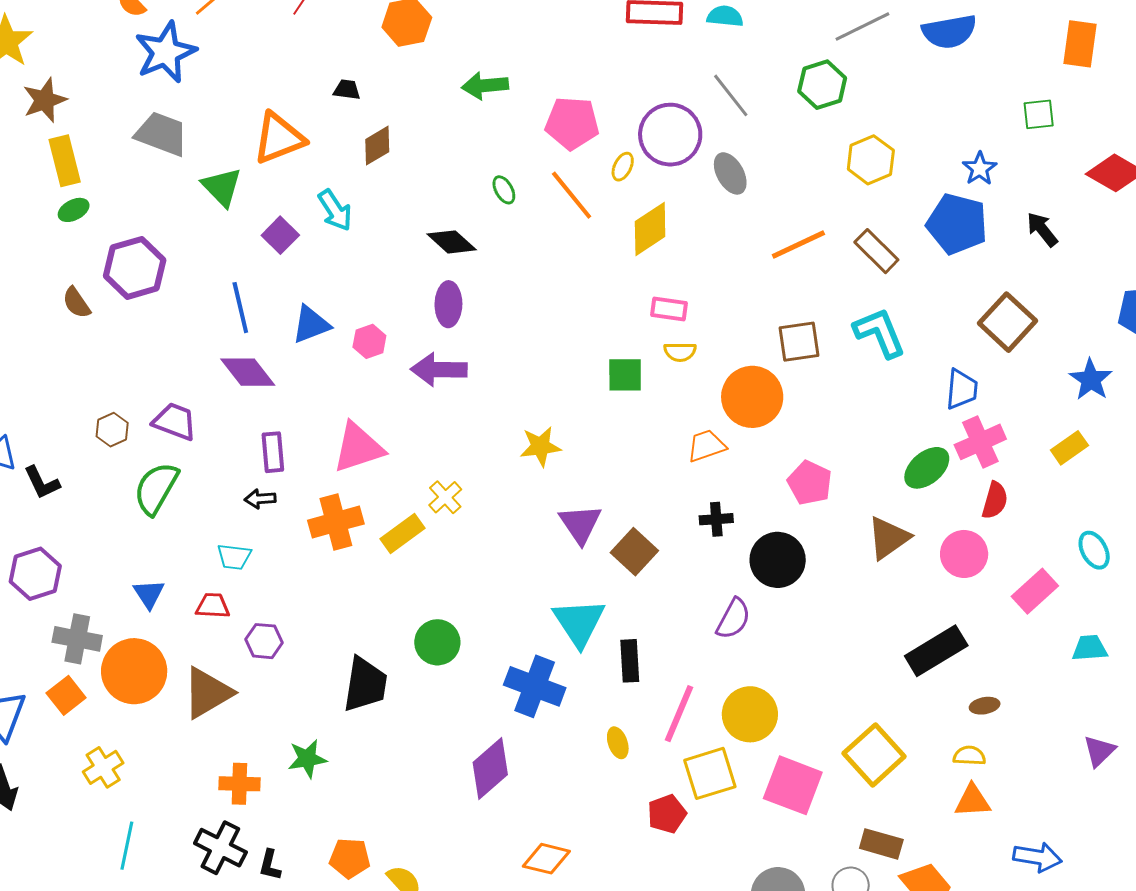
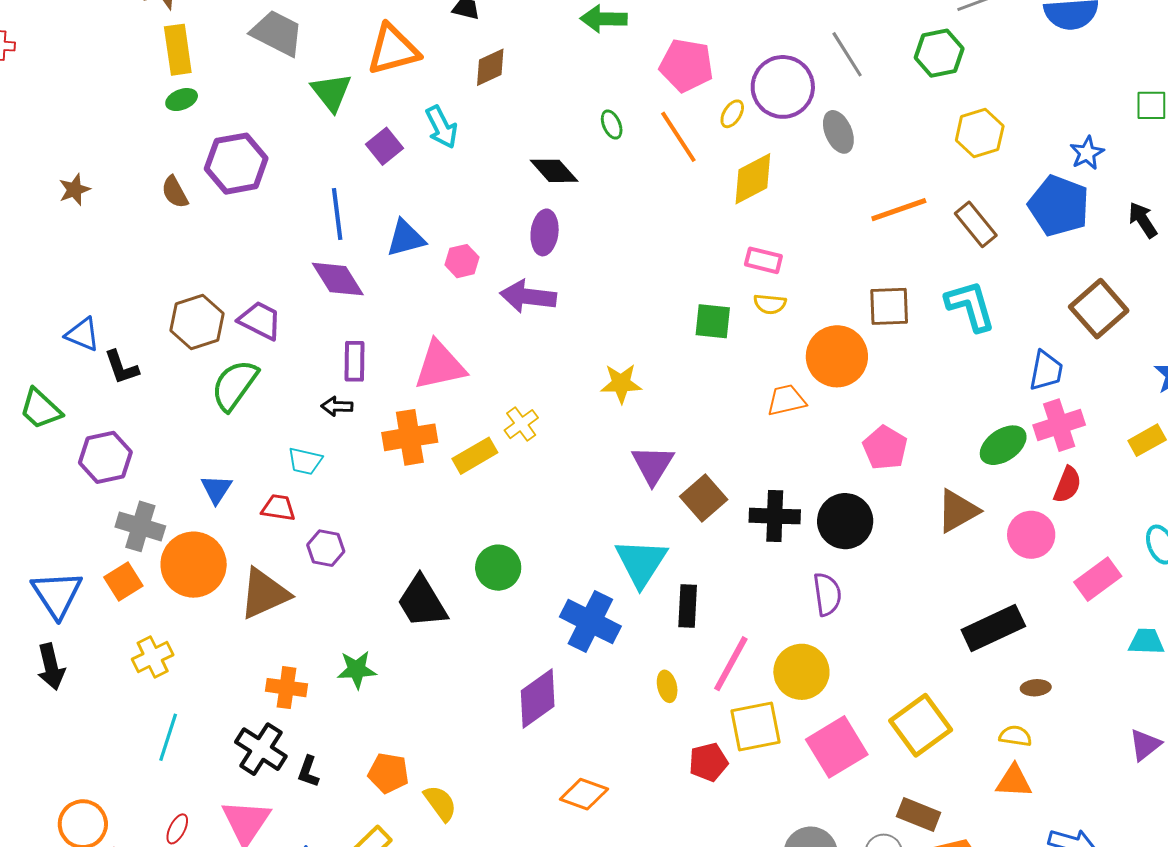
brown hexagon: (112, 430) -> (197, 322), size x1.6
black cross: (716, 519) -> (775, 516), moved, size x1.5
purple semicircle: (733, 619) -> (827, 594), moved, turned -42
black trapezoid: (365, 684) -> (422, 602), turned 134
pink square: (793, 785) -> (837, 747), turned 32

